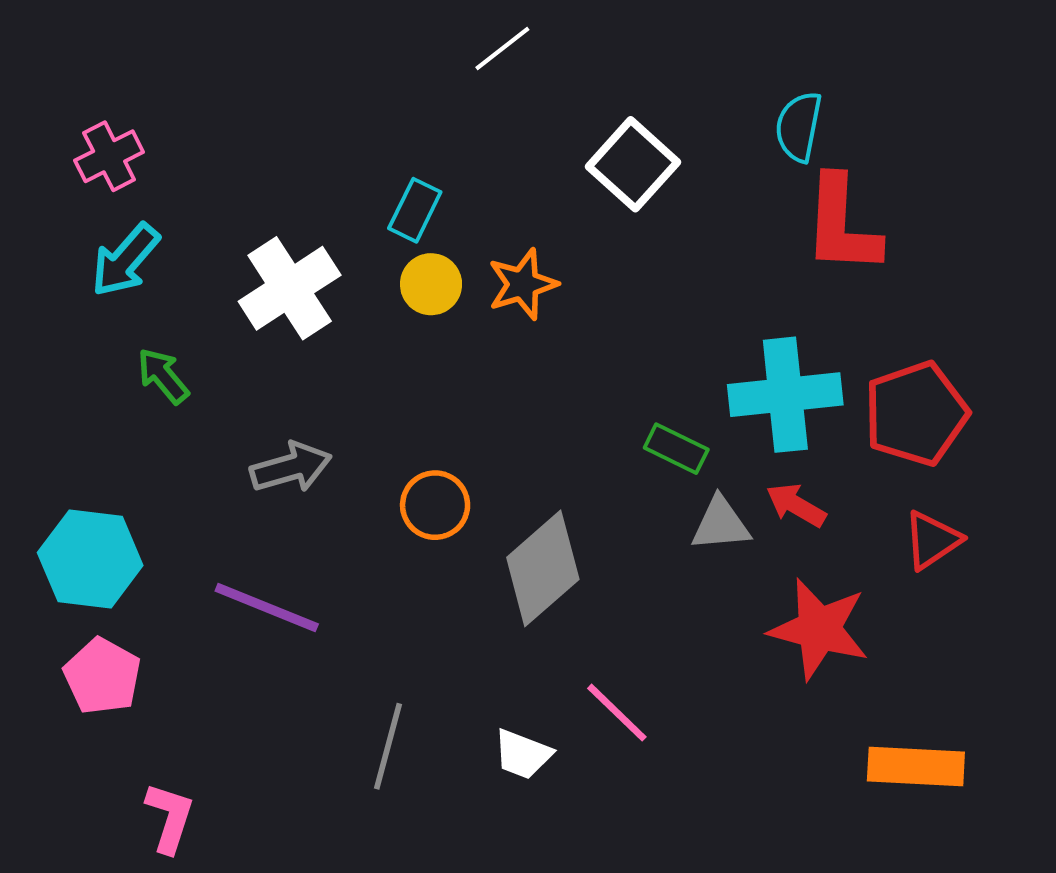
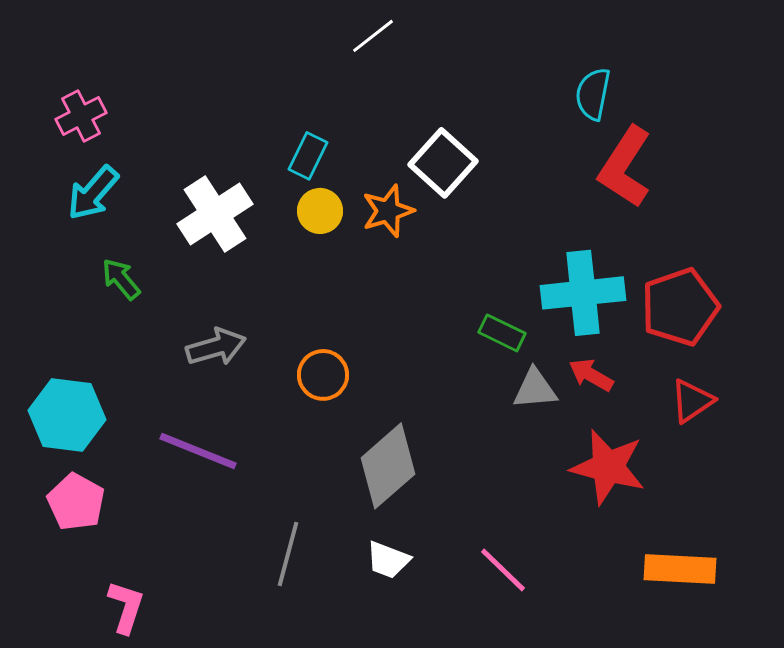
white square: (633, 164) -> (443, 163), moved
red L-shape: (842, 225) -> (625, 167), turned 30
gray diamond: (543, 568) -> (388, 466), moved
pink line: (617, 713) -> (503, 570), moved

